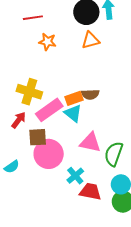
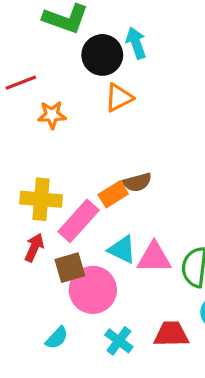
cyan triangle: (73, 113) -> (122, 250), moved
cyan semicircle: (12, 167) -> (57, 338), moved
cyan cross: (75, 176) -> (119, 341), moved

